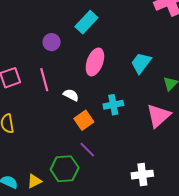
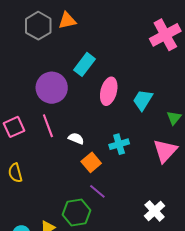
purple circle: (52, 42) -> (52, 88), size x1.8
pink ellipse: (95, 62) -> (109, 91), moved
white cross: (142, 175) -> (155, 211), turned -30

